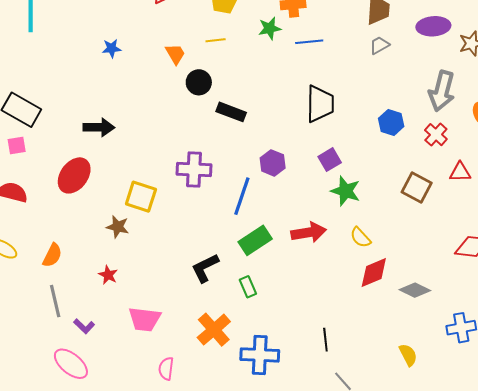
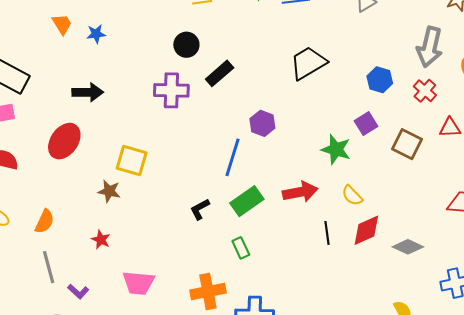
blue star: (112, 48) -> (96, 34), moved
orange trapezoid: (175, 54) -> (62, 24), moved
black trapezoid: (320, 104) -> (308, 63), turned -120
black rectangle: (231, 112) -> (220, 73), turned -60
purple square: (330, 160) -> (366, 124), moved
purple cross: (194, 169) -> (171, 90), moved
black L-shape: (205, 268) -> (200, 209), moved, size x0.7
orange cross: (214, 330) -> (208, 291), turned 32
black line: (325, 340) -> (327, 233), moved

